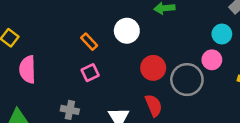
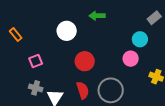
orange rectangle: (89, 42) -> (16, 35), moved
gray circle: (187, 80) -> (111, 90), moved
gray cross: (70, 110) -> (36, 88), moved

